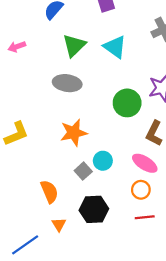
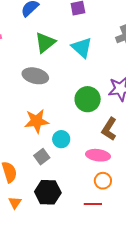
cyan circle: (103, 161) -> (61, 139), moved
pink ellipse: (145, 163) -> (98, 155), turned -30
orange circle: (141, 190) -> (103, 181), moved

